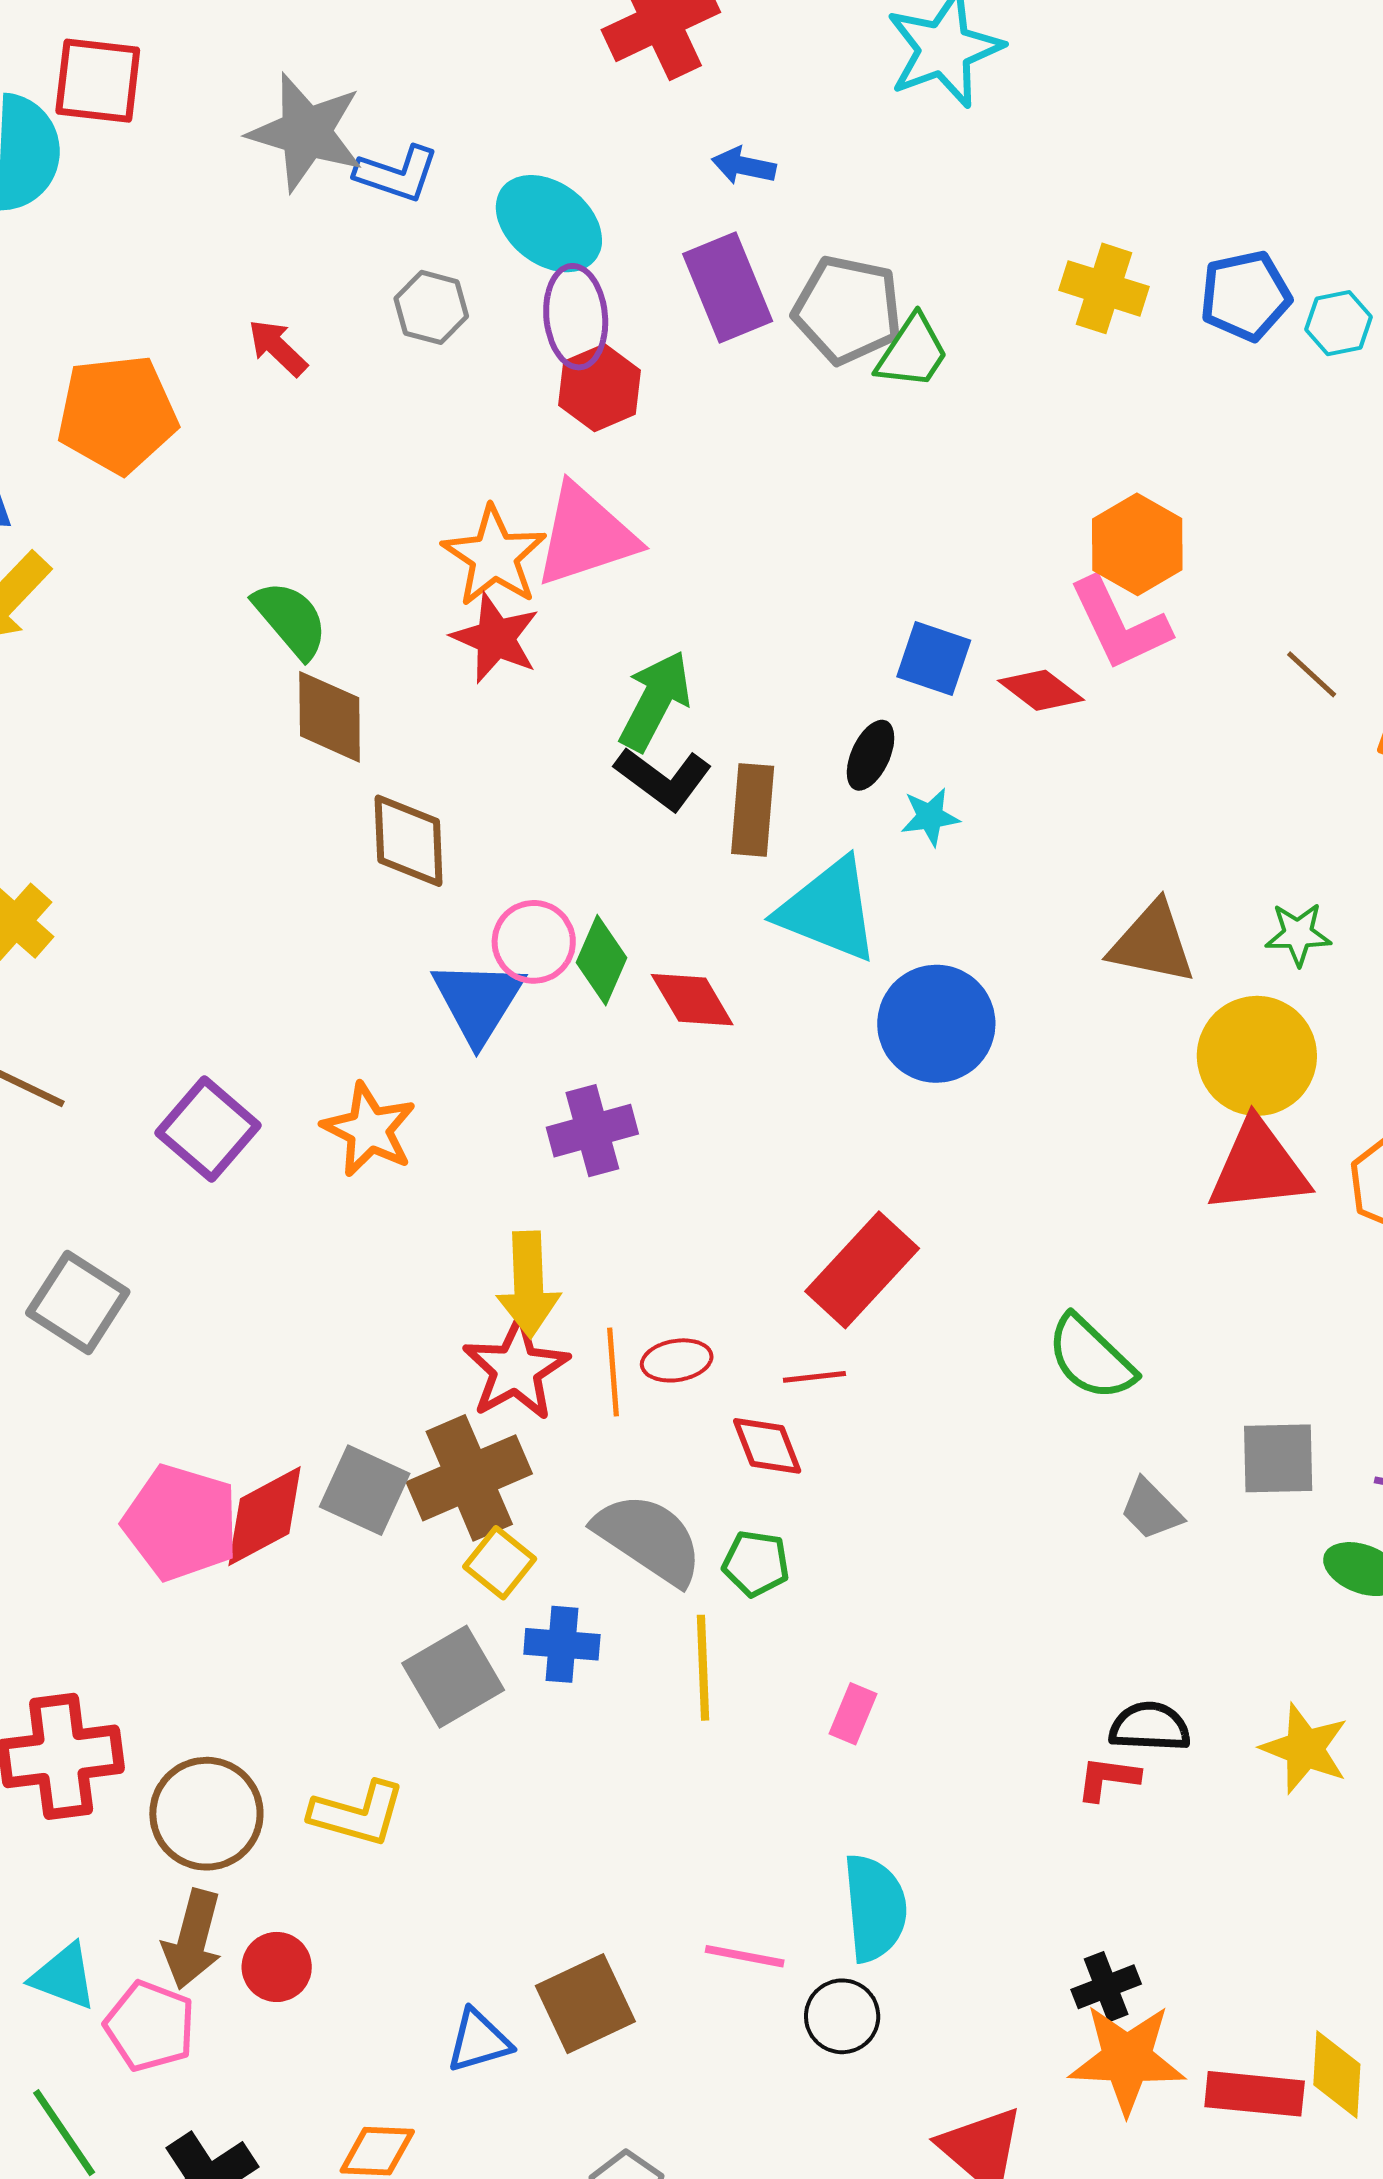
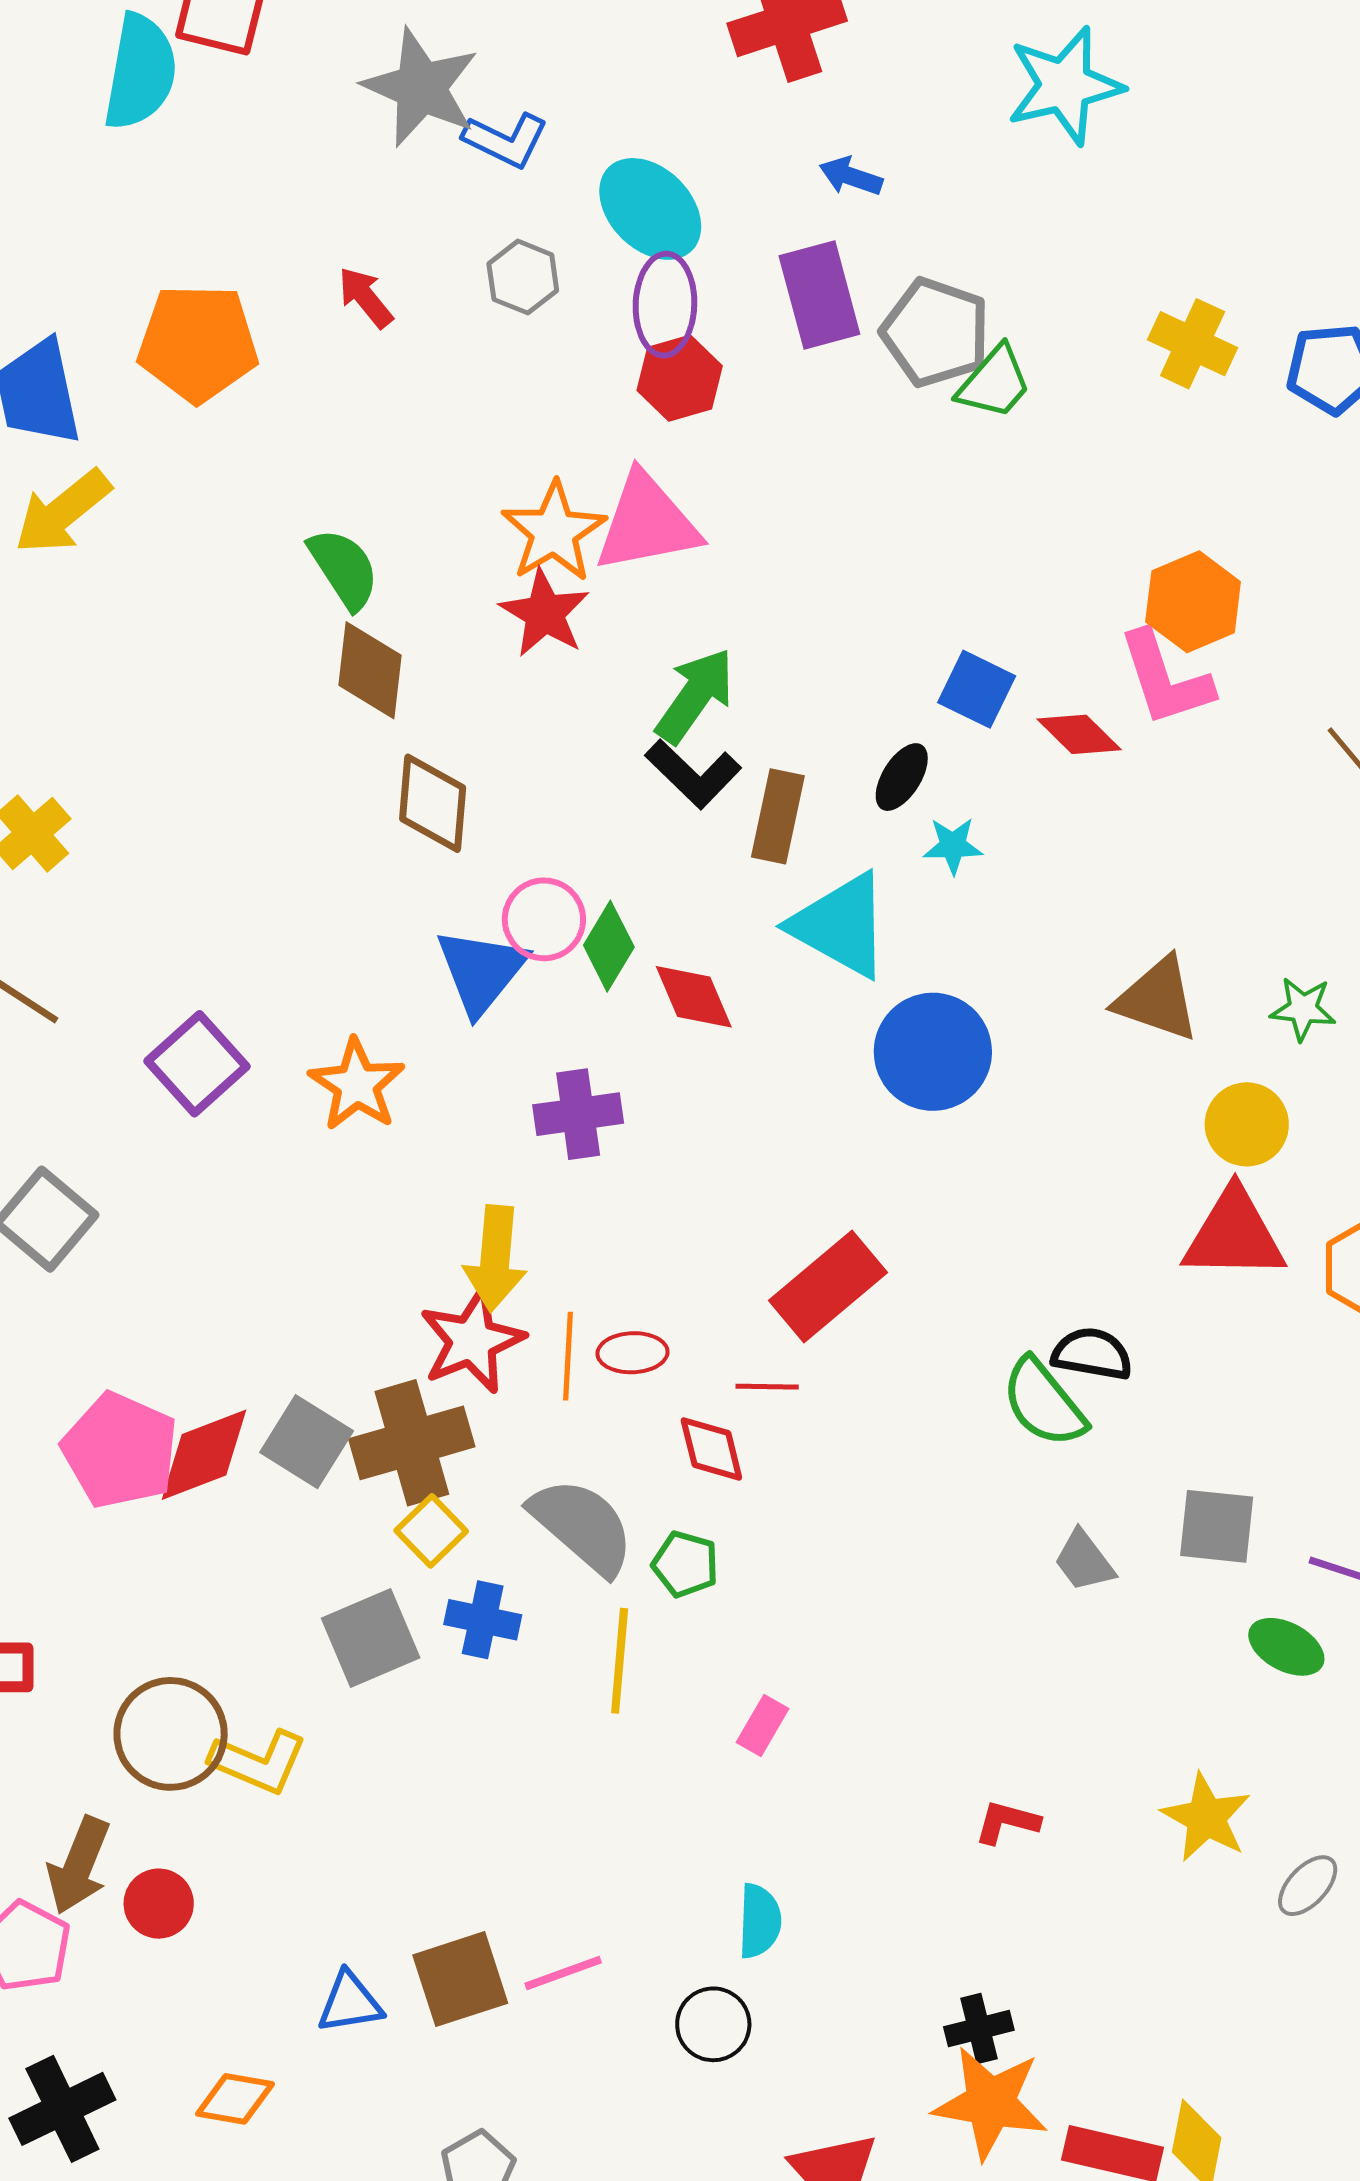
yellow circle: (1257, 1056) -> (1247, 1124), size x0.7
black semicircle: (1150, 1727) -> (1092, 1354), moved
brown circle: (206, 1814) -> (171, 1734), moved
cyan semicircle: (875, 1908) -> (759, 1921), size x0.7
pink line: (745, 1956) -> (563, 1973), moved, turned -38

